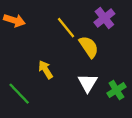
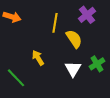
yellow line: (66, 28) -> (55, 23), turned 48
green cross: (116, 90) -> (97, 64), moved

